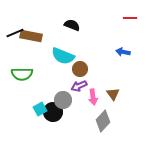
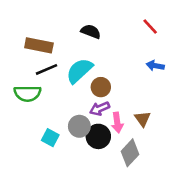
red line: (130, 18) -> (150, 26), moved, turned 48
black line: (15, 33) -> (46, 69), moved
cyan semicircle: (63, 56) -> (79, 71), turned 115
cyan square: (40, 109) -> (50, 138), turned -32
black circle: (53, 112) -> (98, 136), moved

